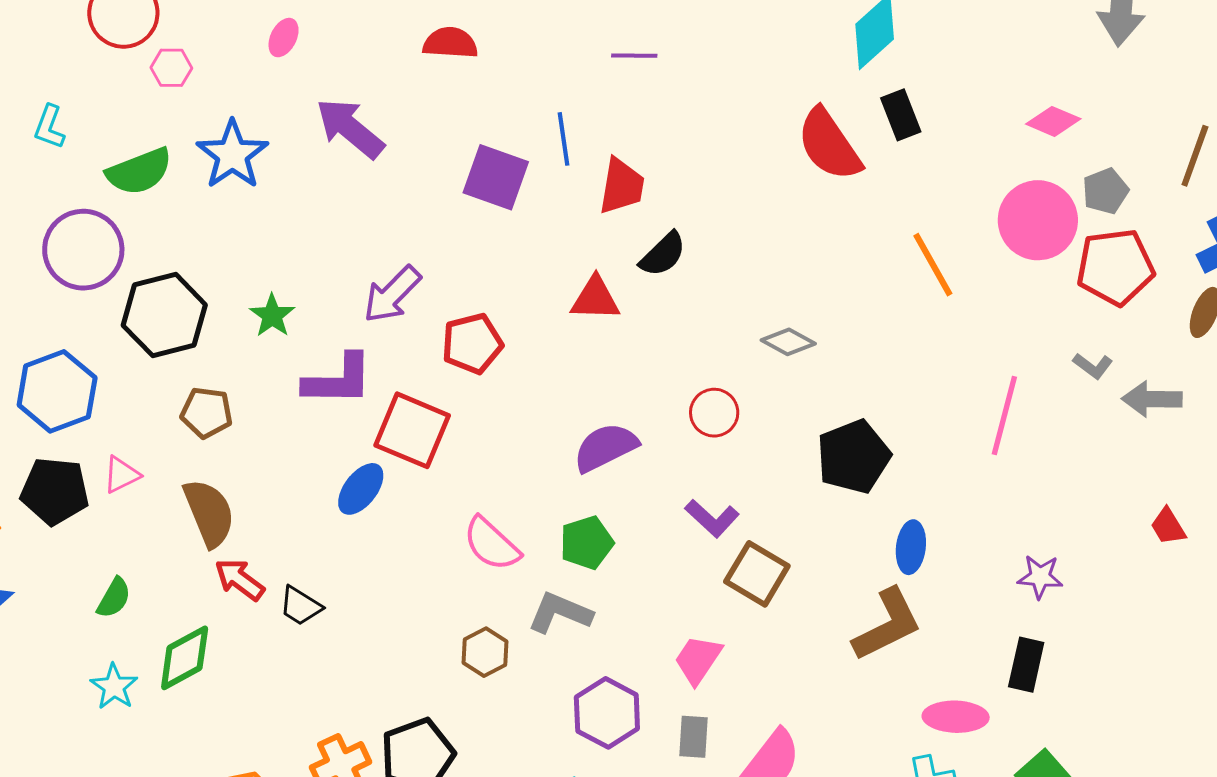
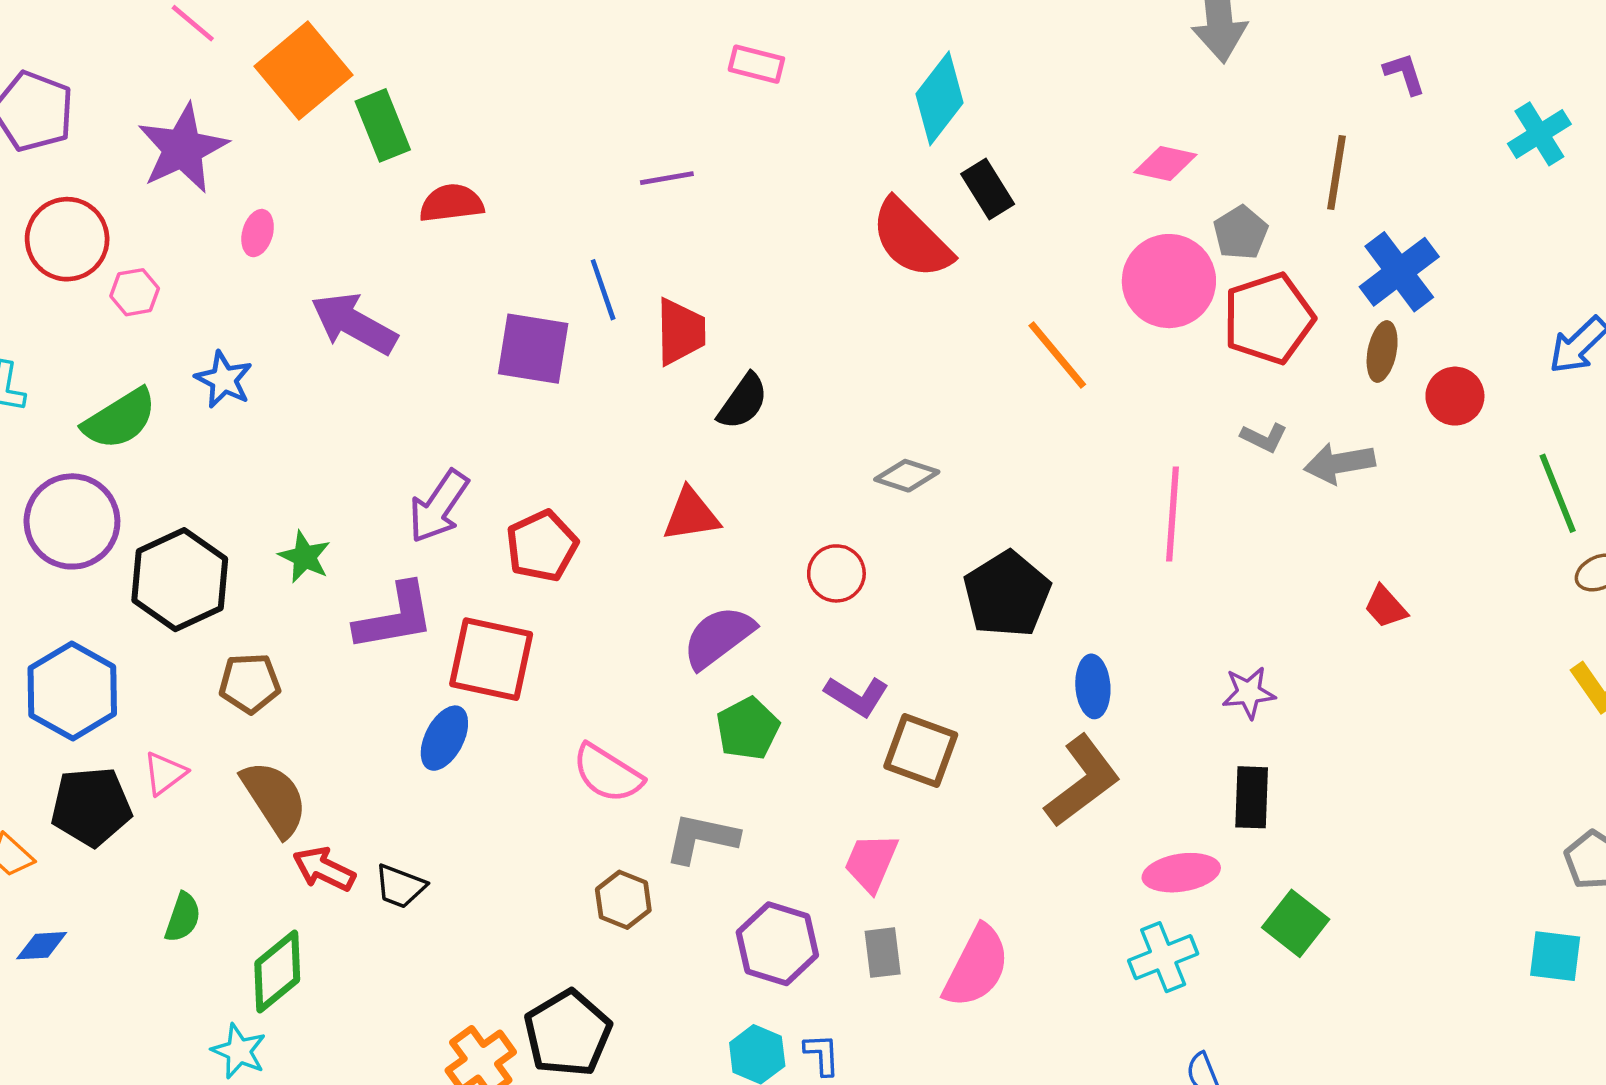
blue star: (232, 155) -> (224, 380), size x0.7
red triangle: (595, 299) -> (691, 515), moved
green pentagon: (587, 543) -> (748, 729), moved
cyan star: (114, 687) -> (239, 1051), moved

